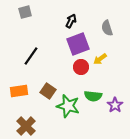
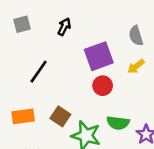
gray square: (25, 12) -> (22, 24), moved
black arrow: (71, 21) -> (64, 27), moved
yellow arrow: (100, 59) -> (136, 66), moved

